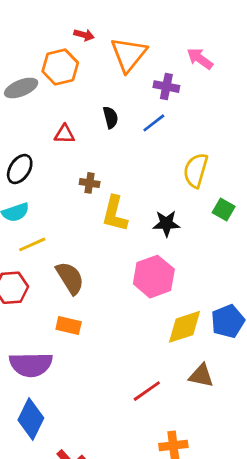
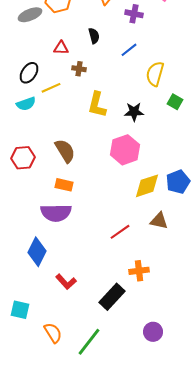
blue line: (154, 123) -> (129, 50), moved
brown cross: (90, 183) -> (79, 69), moved
yellow line: (32, 244) -> (51, 88), moved
purple semicircle: (31, 365) -> (56, 213), moved

